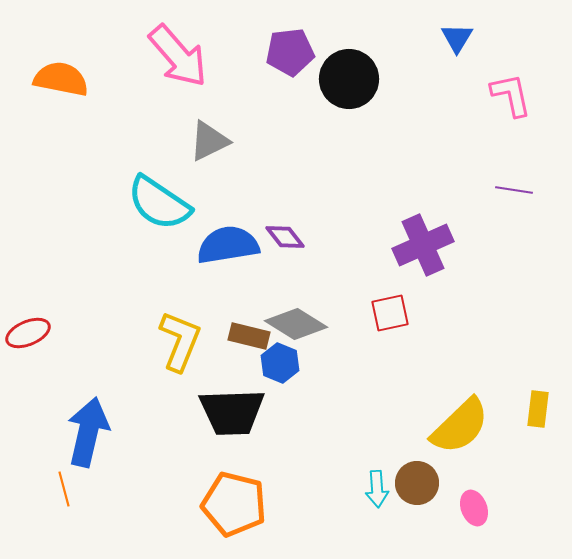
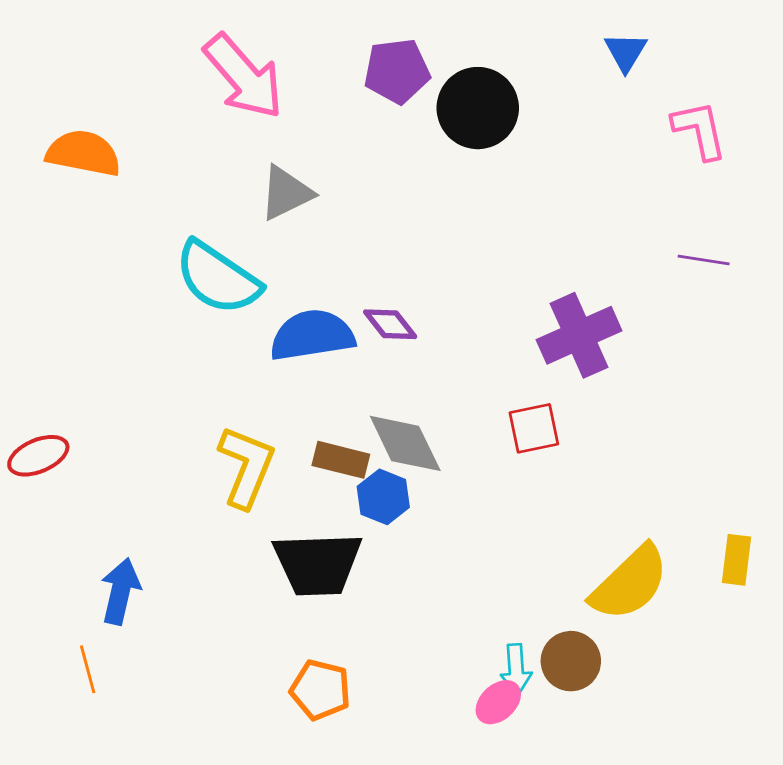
orange semicircle: (61, 79) -> (83, 153), moved
gray diamond: (296, 324) -> (405, 443), turned 32
blue arrow: (88, 432) -> (120, 591), size x0.7
orange pentagon: (234, 504) -> (320, 690), size x0.7
pink ellipse: (474, 508) -> (498, 702), moved, turned 68

